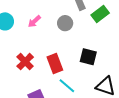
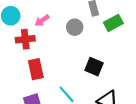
red cross: (25, 62) -> (25, 39), moved, turned 30
red rectangle: (55, 64) -> (36, 69), moved

